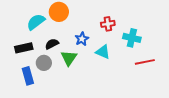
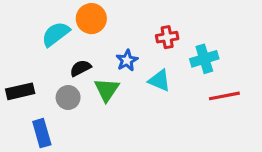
cyan cross: (132, 38) -> (204, 59), turned -30
black rectangle: (24, 48) -> (20, 91), moved
blue rectangle: (28, 76) -> (42, 133), moved

